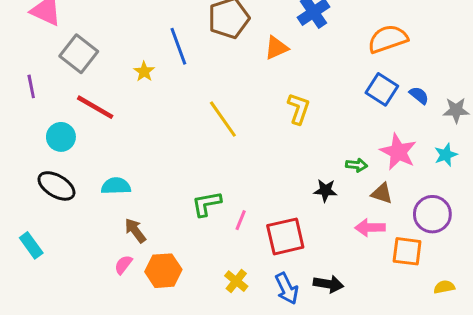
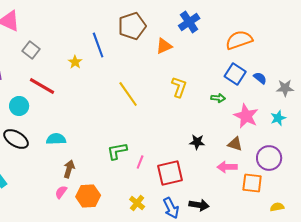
gray square: (79, 54) -> (31, 50), size x0.7
green arrow: (357, 165) -> (218, 98), moved
brown arrow: (135, 231) -> (69, 169), turned 54

